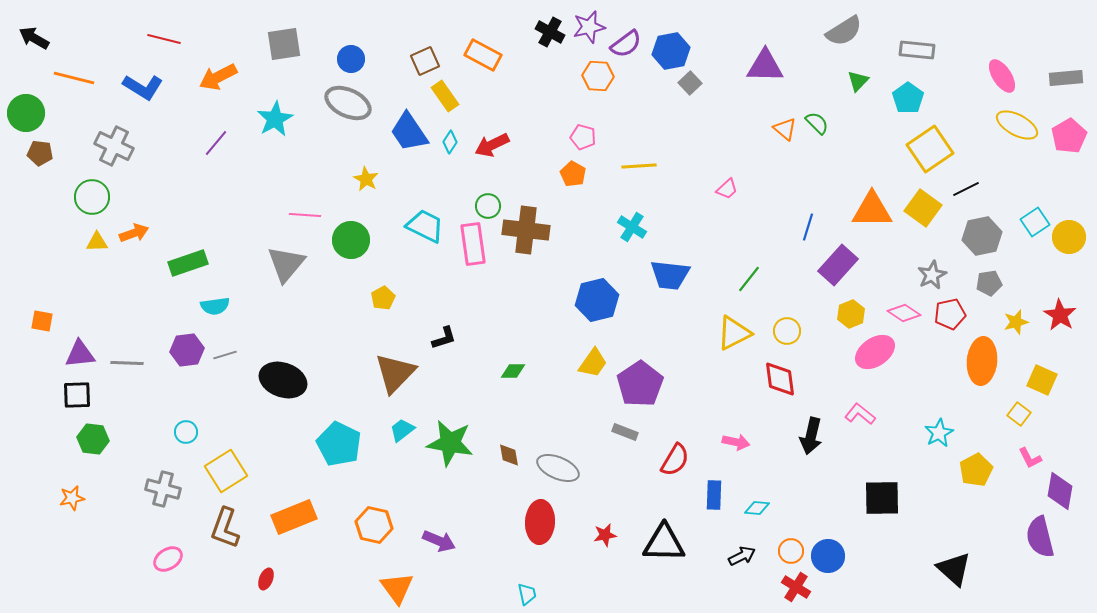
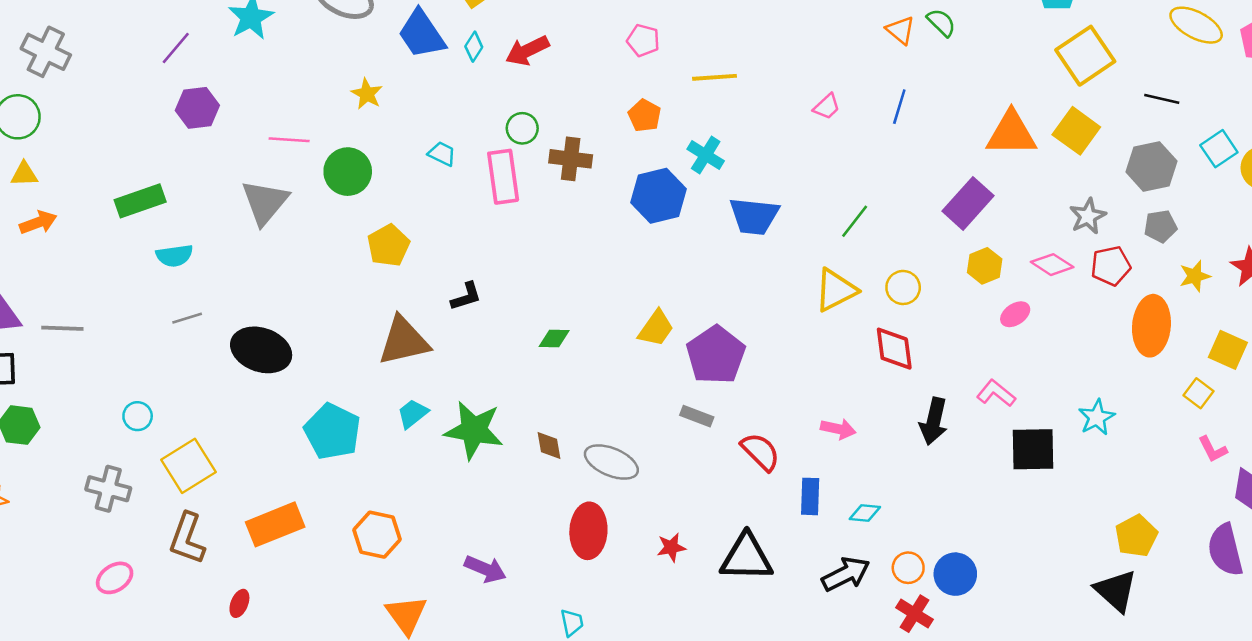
orange pentagon: (573, 174) -> (645, 116), moved
black line: (966, 189) -> (1162, 99), moved, turned 40
cyan trapezoid: (425, 226) -> (442, 154), size x0.6
blue line: (808, 227) -> (899, 107), moved
brown cross: (526, 230) -> (571, 159), size x0.7
orange arrow: (134, 233) -> (38, 223), moved
yellow pentagon: (383, 298) -> (388, 245), size x1.4
blue hexagon: (597, 300) -> (659, 196), moved
purple hexagon: (187, 350) -> (197, 108), moved
pink ellipse: (875, 352) -> (1015, 314), size x0.6
brown triangle: (395, 373) -> (404, 341), turned 33
red semicircle: (675, 460) -> (760, 452), turned -76
yellow pentagon: (976, 470) -> (1136, 536), moved
black square: (882, 498) -> (1033, 449), moved
purple arrow: (439, 541) -> (485, 569), moved
black arrow: (742, 556) -> (846, 574), size x1.4

